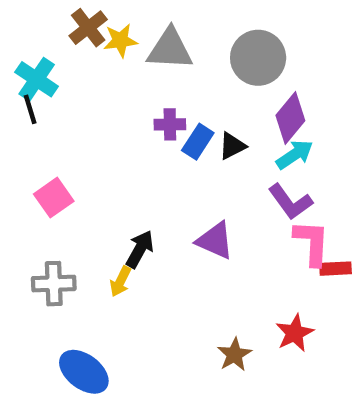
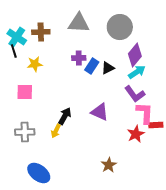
brown cross: (88, 28) -> (41, 32), moved, turned 36
yellow star: (120, 41) -> (35, 64), moved
pink square: (54, 198) -> (25, 92), turned 36
red star: (295, 333) -> (136, 134), moved

